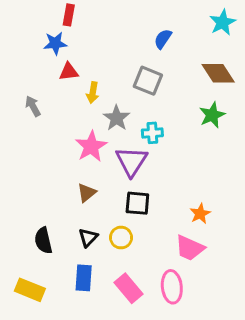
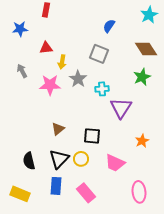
blue star: (55, 43) -> (20, 29), moved
pink star: (91, 146) -> (50, 85), moved, turned 30
purple triangle: (131, 161) -> (121, 108), moved
orange star: (200, 214) -> (142, 141), moved
black triangle: (88, 238) -> (59, 159), size x1.5
pink trapezoid: (190, 248) -> (115, 163), moved
pink ellipse: (172, 287) -> (139, 192), moved

